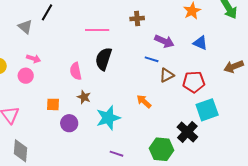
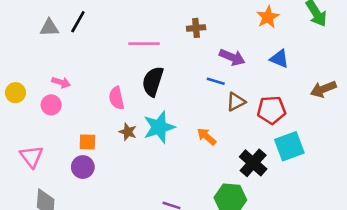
gray triangle: (25, 27) -> (49, 28), moved, turned -42
cyan star: (108, 118) -> (159, 127), moved
purple circle: (69, 123) -> (83, 167), moved
black cross: (187, 132) -> (253, 163), moved

